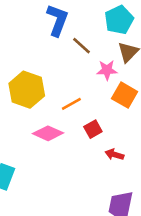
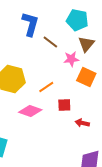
cyan pentagon: (119, 20) -> (77, 20), turned -30
red square: (93, 129) -> (64, 105), turned 32

